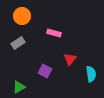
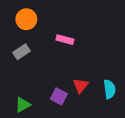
red triangle: (70, 59) -> (81, 86), moved
purple square: (45, 71) -> (59, 96), moved

